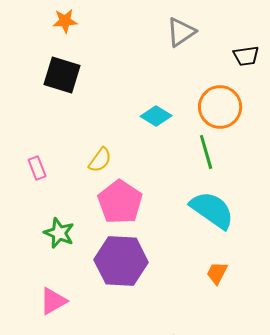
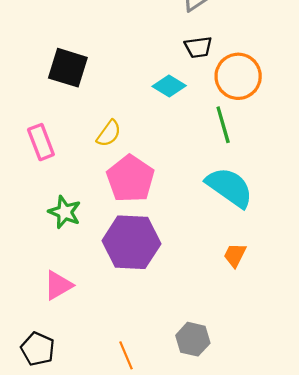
black trapezoid: (246, 56) -> (198, 47), moved
black square: (62, 75) -> (68, 68), moved
pink rectangle: (37, 168) -> (41, 142), size x1.4

